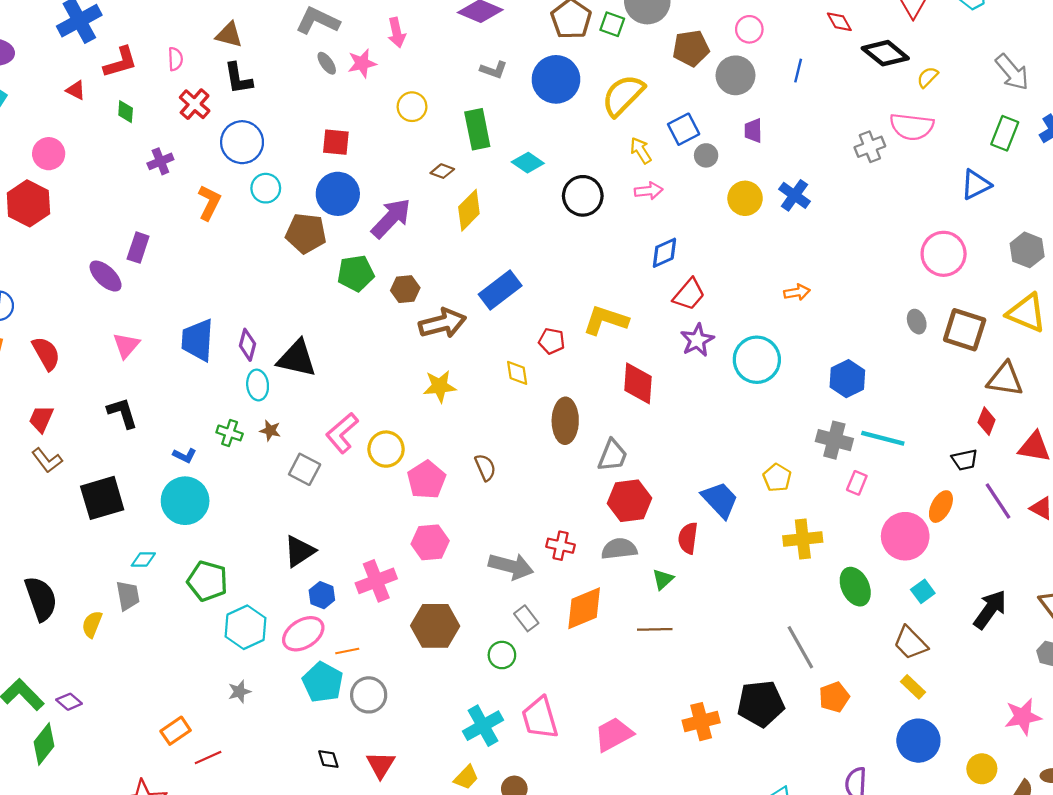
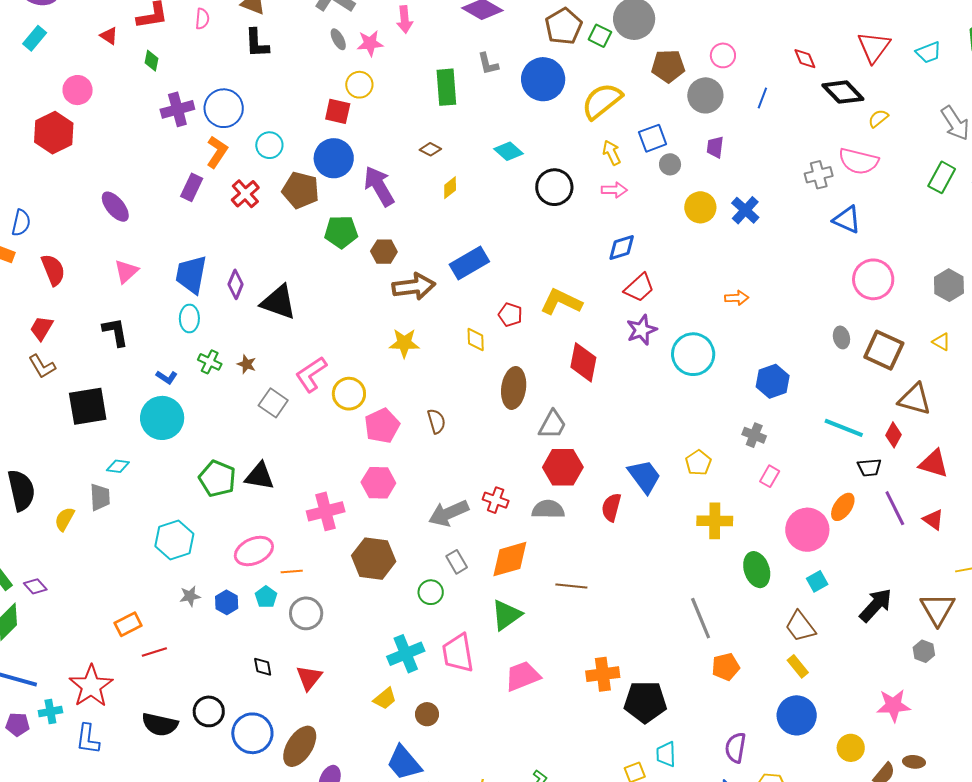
gray L-shape: (494, 70) -> (488, 64), turned 50
red cross: (195, 104) -> (245, 194), moved
yellow circle: (412, 107) -> (359, 85), moved
green rectangle: (477, 129) -> (446, 87), moved
blue circle: (242, 142) -> (224, 108), moved
purple cross: (160, 161) -> (177, 109), size x1.4
blue triangle: (976, 185) -> (847, 220), moved, turned 44
yellow diamond: (469, 210) -> (450, 188), size x0.6
purple arrow: (391, 218) -> (379, 186), turned -81
purple rectangle: (138, 248) -> (192, 187), moved
yellow triangle: (1026, 313) -> (941, 342), size x0.5
cyan ellipse: (258, 385) -> (189, 318), moved
cyan line: (883, 438) -> (844, 428), moved
gray cross: (834, 440) -> (754, 435), size x0.7
black triangle: (299, 551) -> (260, 476), turned 36
gray arrow: (511, 566) -> (449, 513), turned 135
green triangle: (663, 579) -> (506, 615), moved, size x1.6
green pentagon: (207, 581) -> (217, 479), moved
blue hexagon: (322, 595) -> (227, 602), moved
cyan hexagon: (246, 627) -> (174, 540), moved
cyan pentagon: (323, 682) -> (266, 597), size x0.6
black pentagon: (761, 704) -> (645, 702), moved

